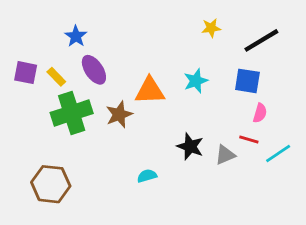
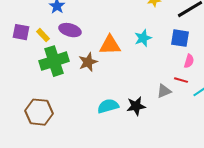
purple ellipse: (94, 70) -> (70, 30), turned -40
black star: (190, 147) -> (136, 106), moved, turned -30
cyan semicircle: (147, 176) -> (108, 106), size x1.5

